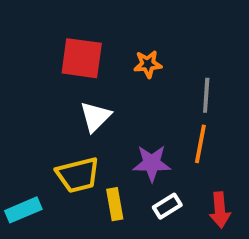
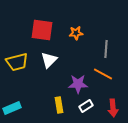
orange line: (200, 144) -> (103, 74), turned -72
yellow trapezoid: (78, 175) -> (17, 62), moved

